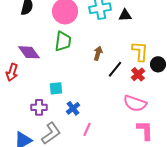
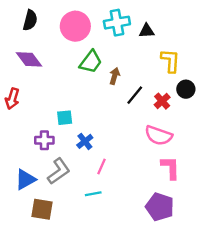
green trapezoid: (63, 41) -> (91, 62), moved, turned 30
yellow L-shape: (140, 51) -> (170, 61), moved
purple diamond: (29, 52) -> (29, 59), moved

